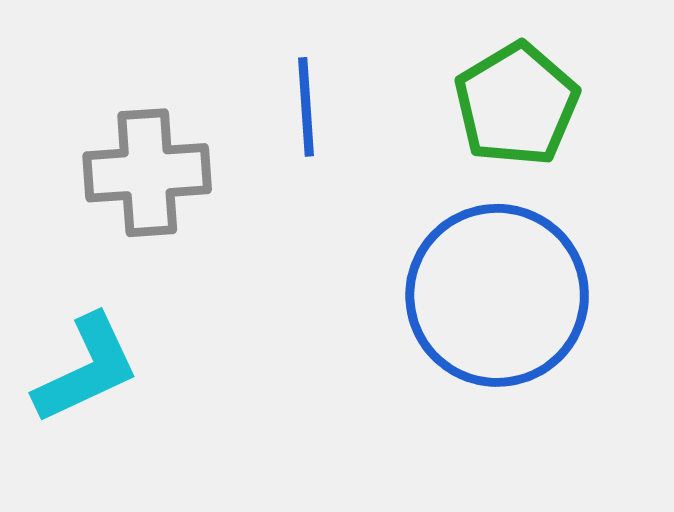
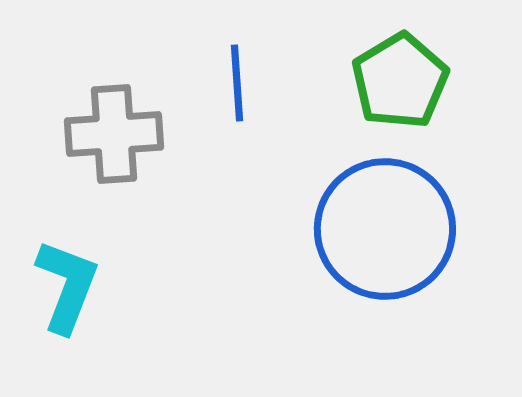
cyan L-shape: (87, 369) -> (67, 286), turned -44

